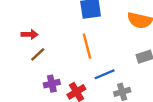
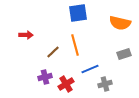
brown line: (38, 54) -> (53, 52), moved

